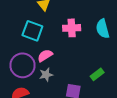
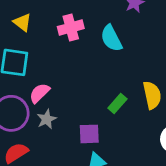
pink cross: (72, 28) -> (71, 28), moved

